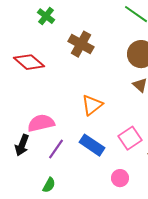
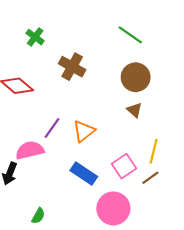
purple line: (56, 149) -> (52, 128), moved
pink circle: (120, 178) -> (113, 208), size x1.8

